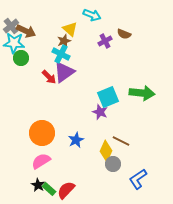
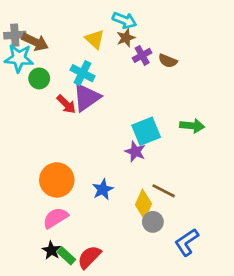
gray cross: (11, 26) -> (15, 35), turned 35
brown semicircle: (124, 34) -> (168, 61), moved
brown star: (64, 41) -> (126, 38), moved
green circle: (21, 58) -> (39, 78), moved
green arrow: (142, 93) -> (192, 126), size x0.7

